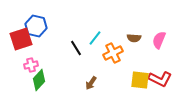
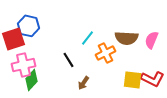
brown semicircle: (134, 38) -> (126, 38), size x1.6
black line: (76, 48) -> (68, 60), moved
pink cross: (31, 65) -> (24, 65), size x1.6

